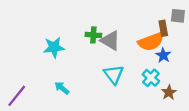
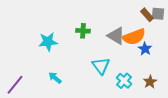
brown rectangle: (163, 28) -> (147, 15), moved, turned -32
gray triangle: (110, 41) -> (116, 36), moved
cyan cross: (151, 78) -> (124, 81), moved

